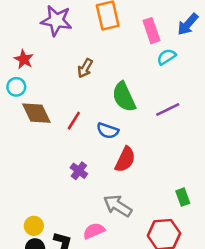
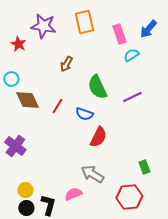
red star: (24, 59) -> (18, 44), moved
purple cross: (79, 171) -> (15, 146), moved, size x1.5

